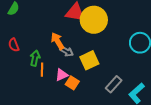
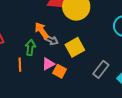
green arrow: (35, 58) -> (30, 48), moved
orange line: (42, 70) -> (20, 65), moved

